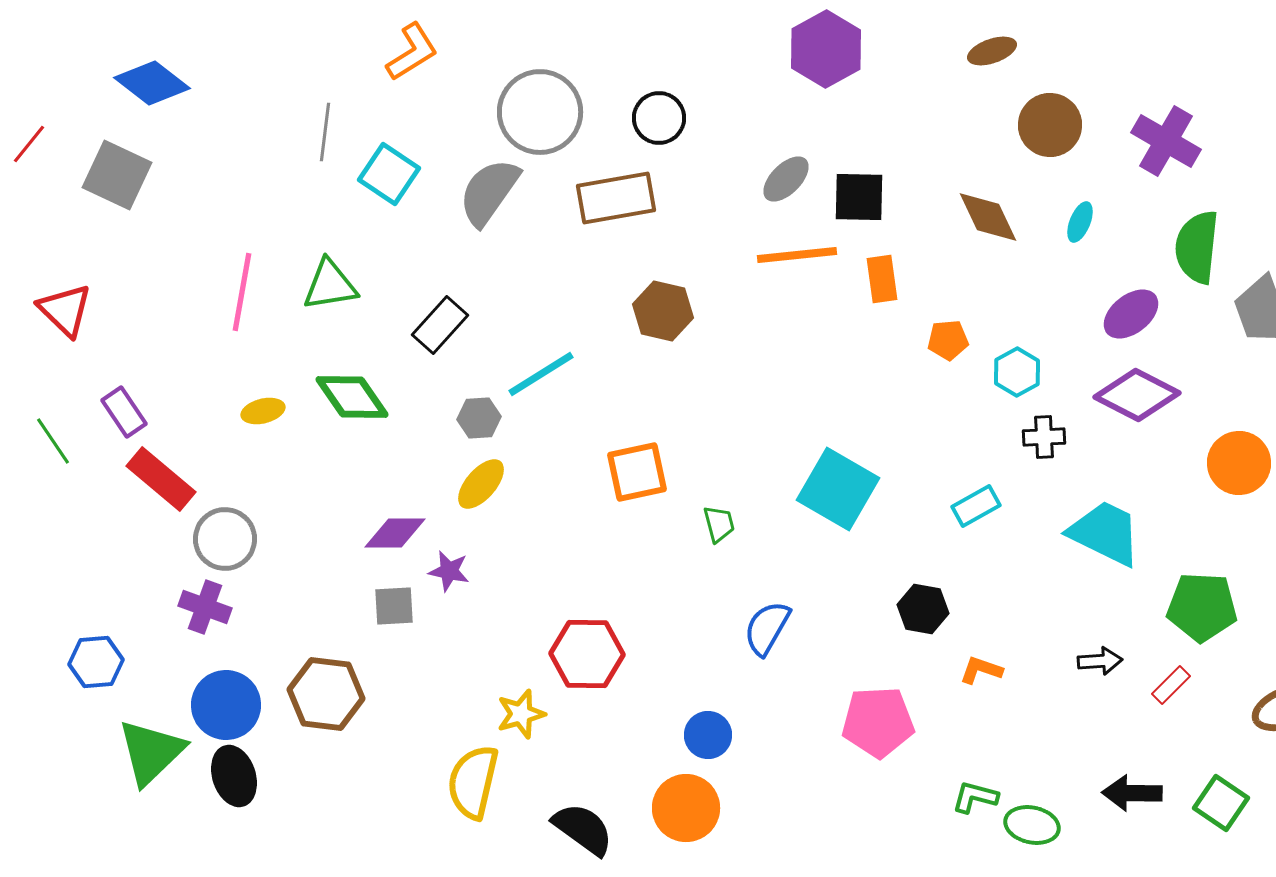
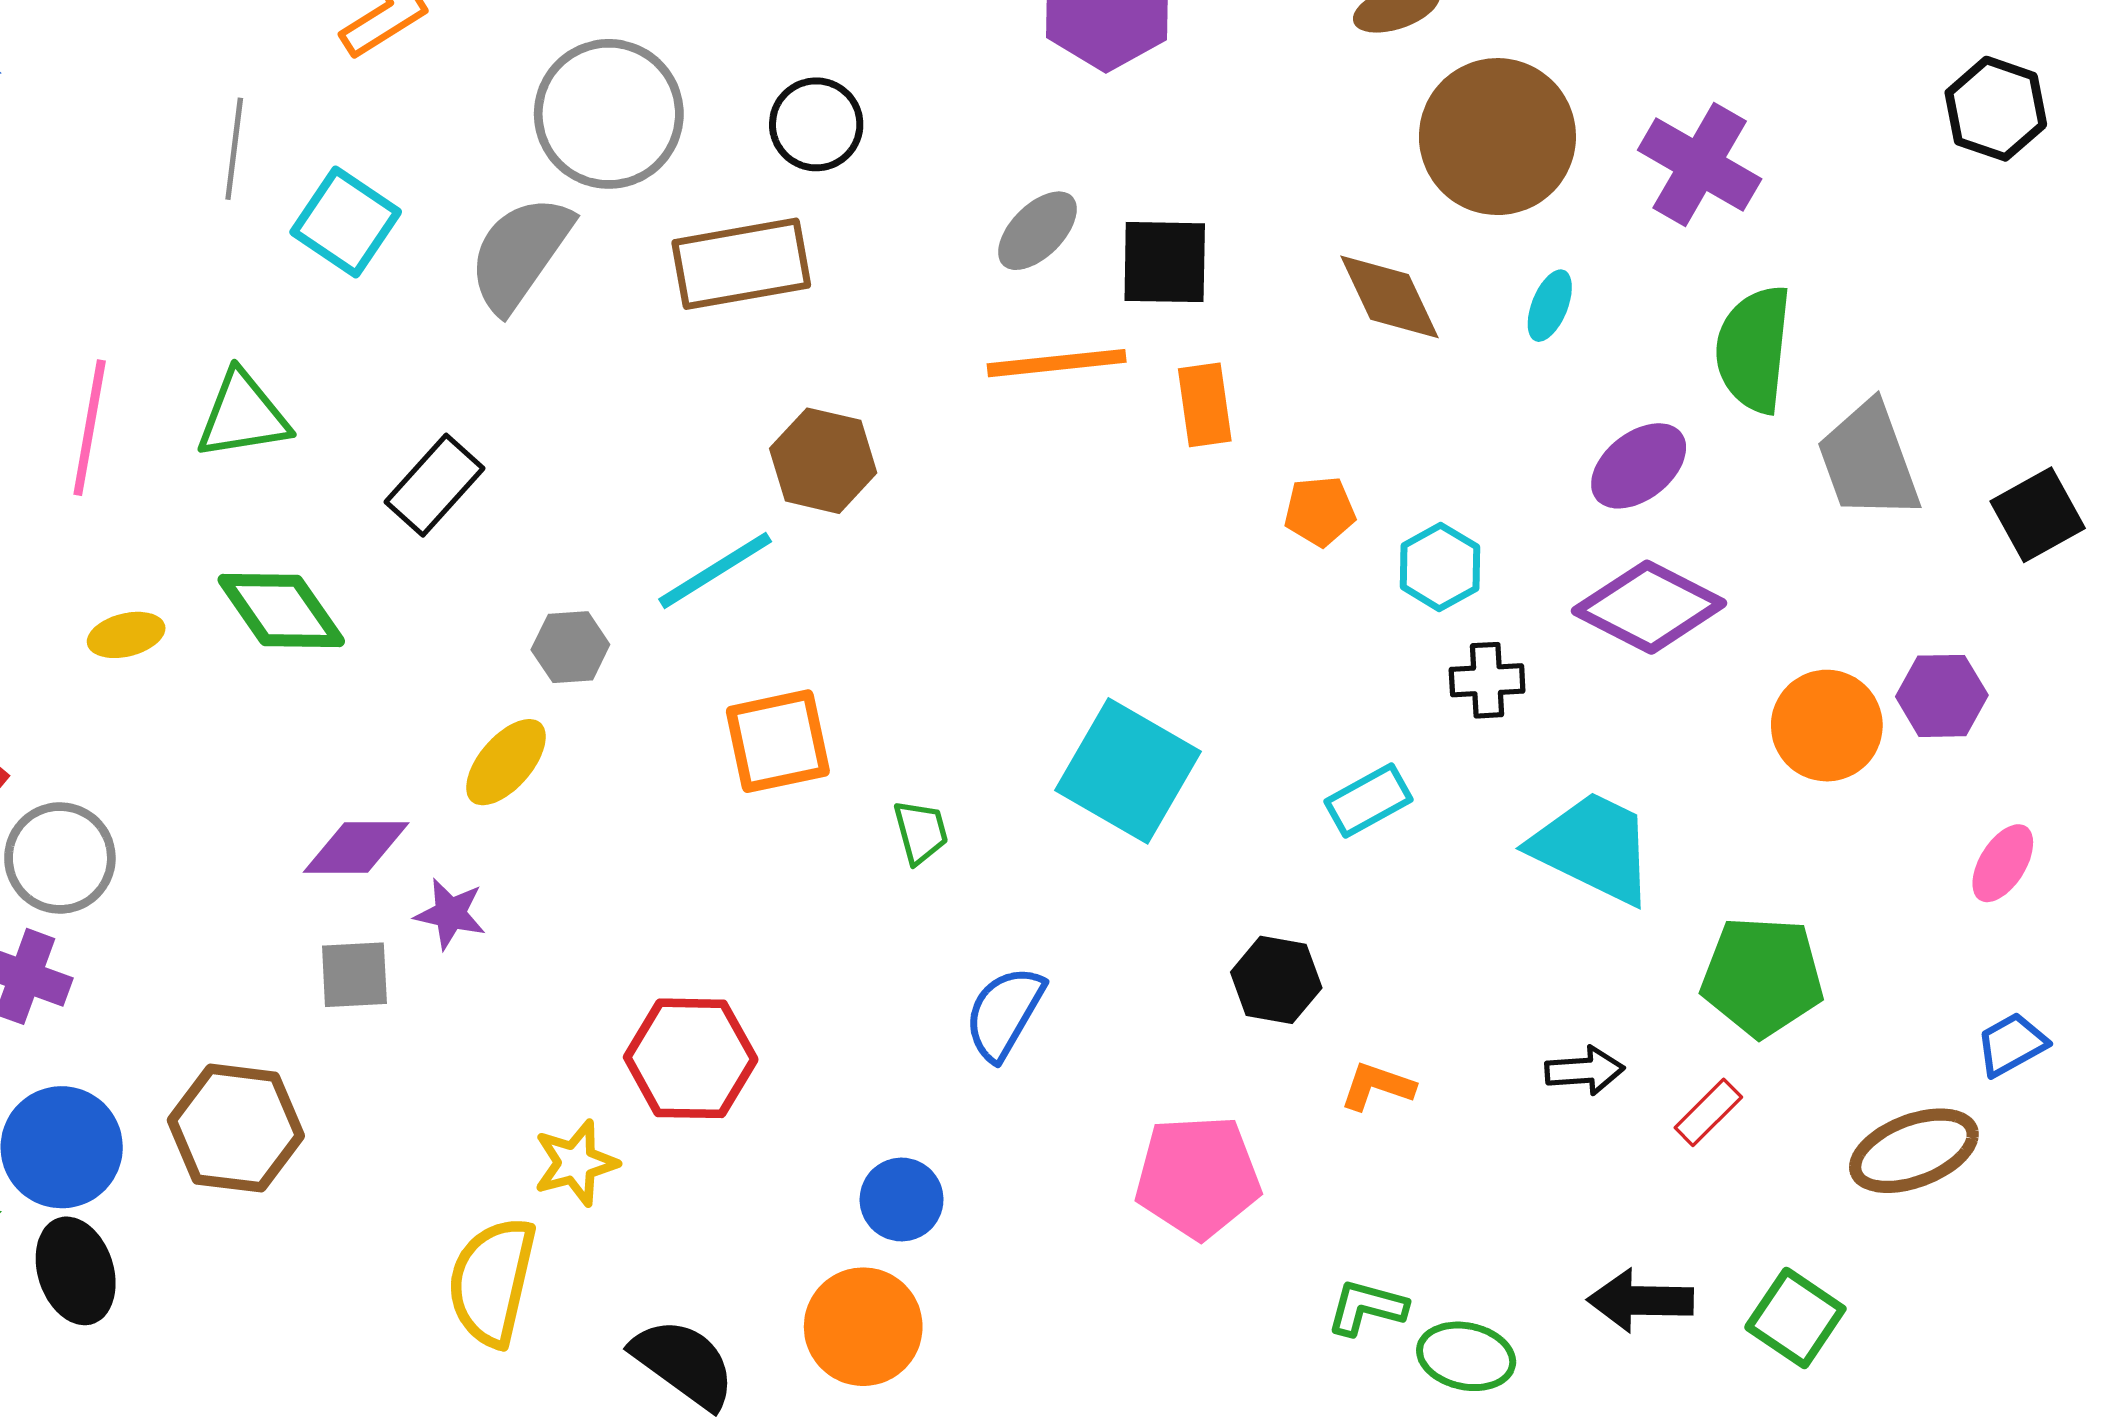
brown circle: (1050, 125) -> (1497, 137), size x1.4
cyan line: (541, 374) -> (715, 570), moved
gray hexagon: (479, 418) -> (570, 647), moved

